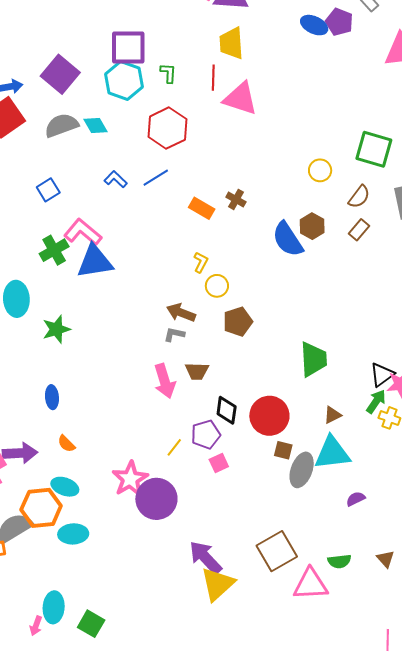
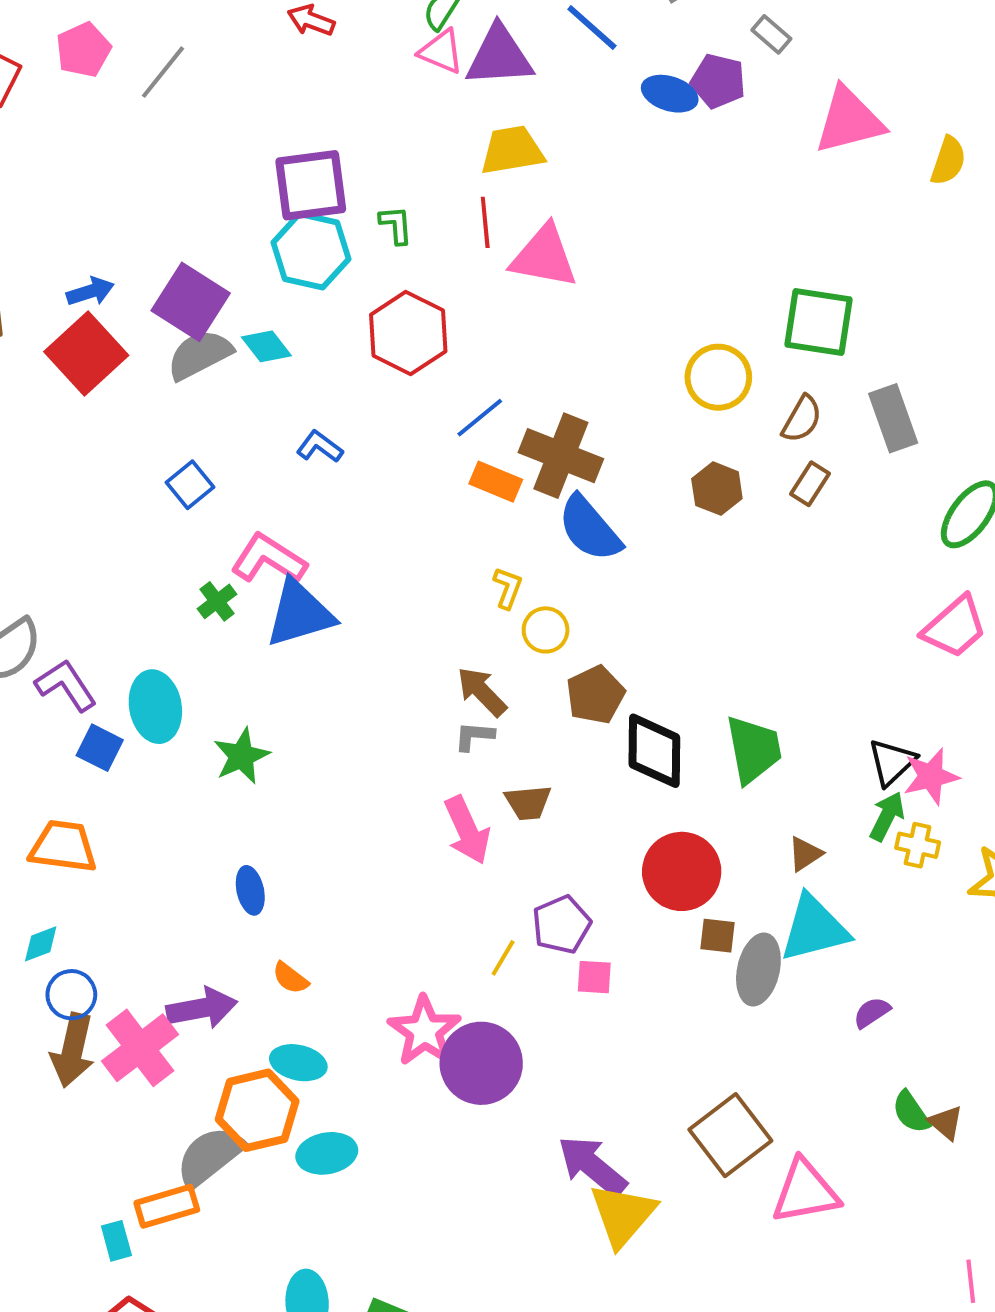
yellow trapezoid: (231, 43) -> (512, 150), turned 92
purple square: (60, 74) -> (191, 302), moved
yellow circle: (320, 170) -> (718, 377), size x1.4
blue line: (156, 178) -> (480, 418), moved
brown cross: (236, 199) -> (561, 456), size x2.0
blue semicircle: (288, 239) -> (590, 528), moved
green cross: (54, 250) -> (217, 601), size x0.7
brown arrow: (181, 313) -> (482, 692), turned 32
black diamond: (227, 410) -> (654, 751), moved, size x1.4
pink square: (219, 463) -> (594, 977), turned 36
green semicircle: (339, 561) -> (911, 1112), moved, turned 70

